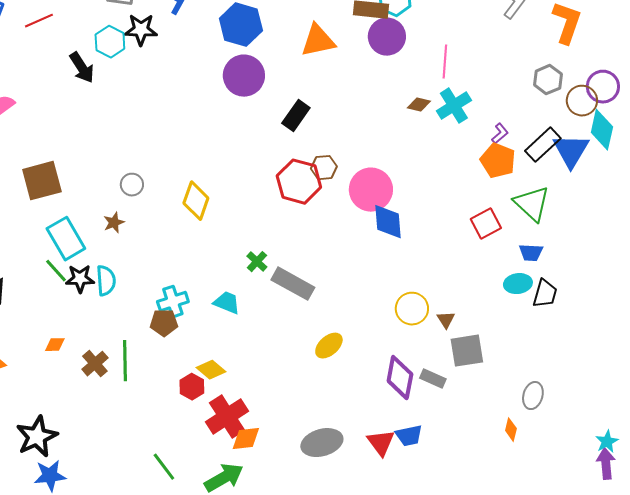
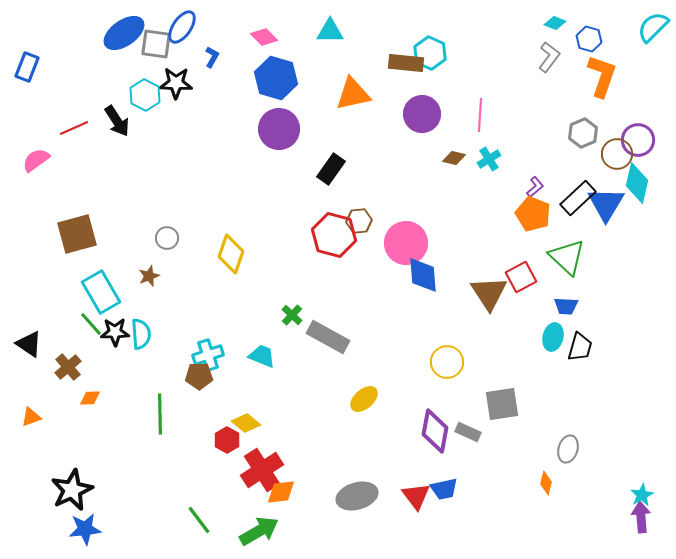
red line: (39, 21) -> (74, 128), moved
purple circle: (387, 37) -> (422, 114), moved
cyan cross: (454, 106) -> (489, 159), size x0.7
cyan ellipse: (518, 284) -> (553, 337), turned -68
brown triangle: (446, 320) -> (489, 293), moved, size x2.0
brown cross: (95, 364) -> (68, 367), moved

